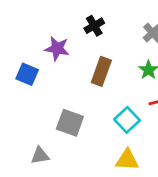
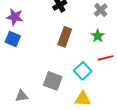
purple star: (57, 49) -> (15, 17), moved
gray square: (70, 123) -> (53, 81), moved

